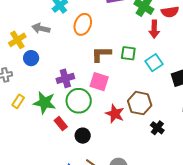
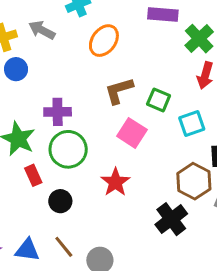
brown L-shape: (101, 54) -> (119, 91), turned -30
pink square: (99, 82) -> (132, 133), moved
brown hexagon: (140, 103) -> (194, 181), moved
black cross: (157, 128) -> (171, 219), size x1.5

